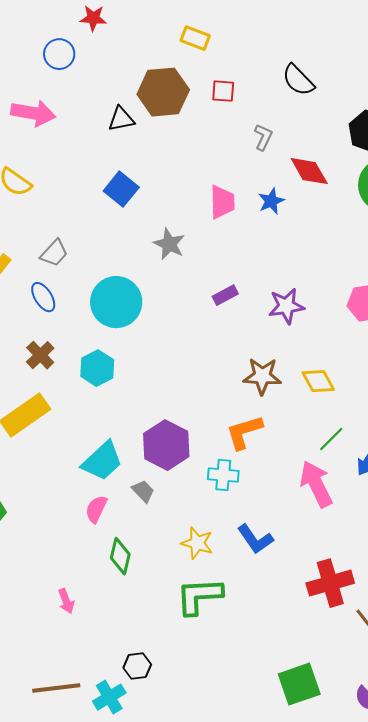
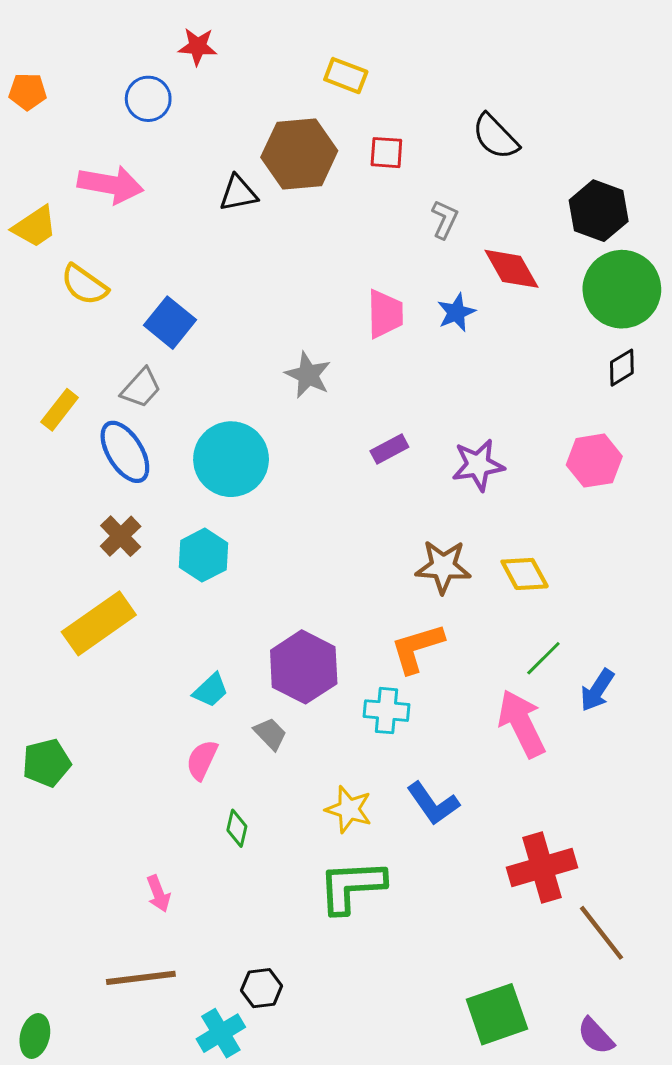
blue square: (121, 189) -> (170, 323), moved
blue ellipse: (43, 297) -> (125, 452), size x1.4
cyan trapezoid: (102, 461) -> (211, 690), size x0.6
green diamond: (120, 556) -> (237, 828), size x0.7
brown line: (56, 688) -> (141, 978), moved

